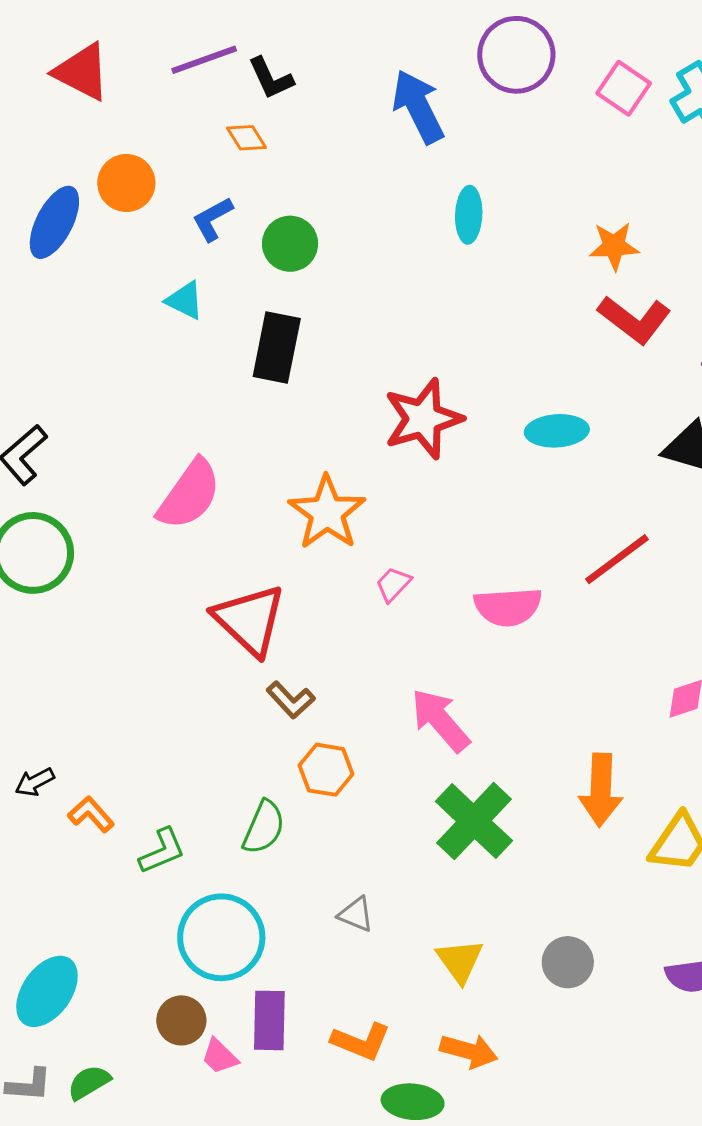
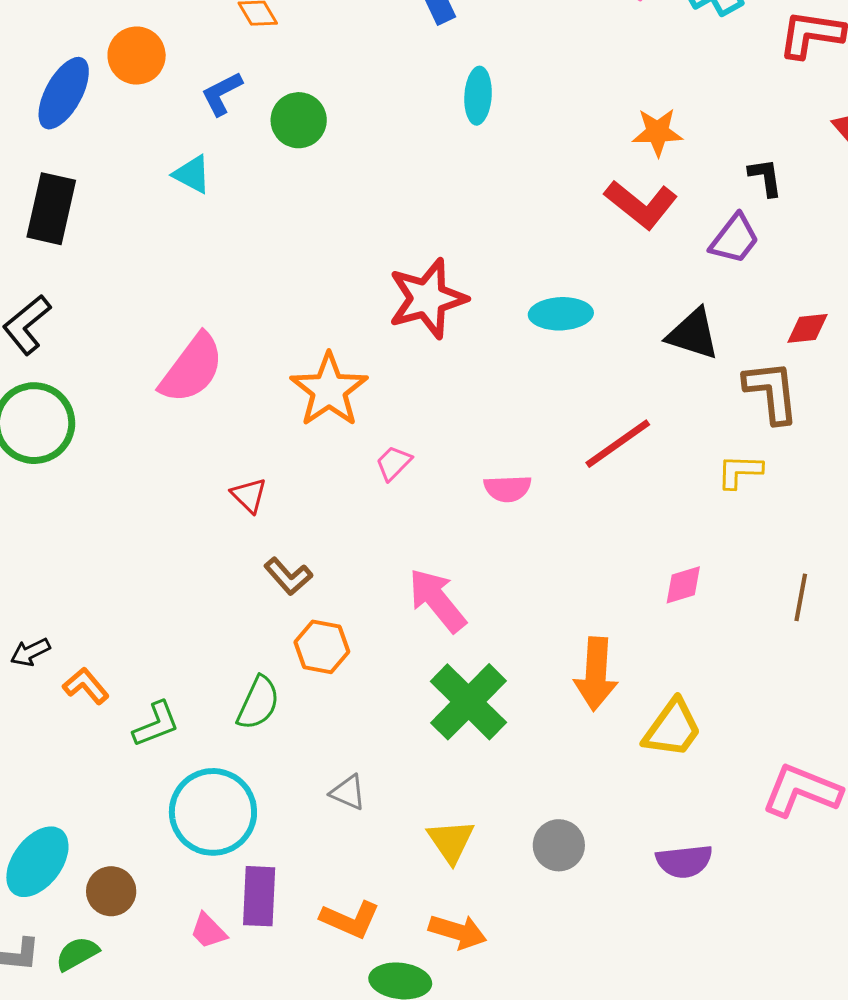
orange star: (614, 246) -> (658, 132), moved
black rectangle: (277, 347) -> (51, 209), moved
pink semicircle: (508, 607) -> (508, 488), size x0.7
red triangle: (249, 620) -> (249, 495), size x0.5
brown circle: (181, 1020) -> (111, 891), moved

